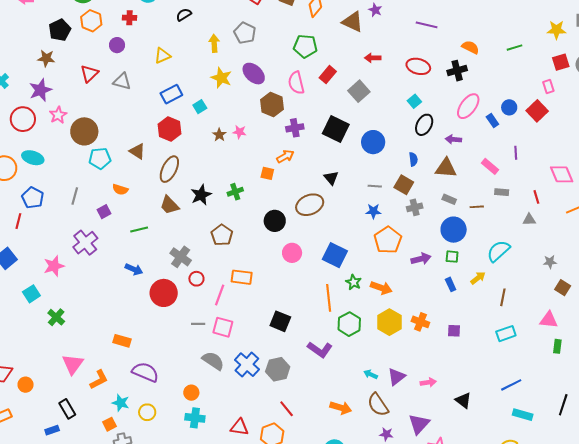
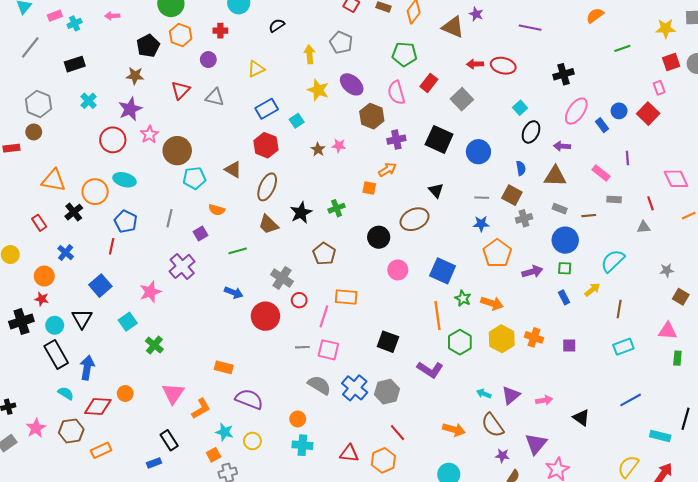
orange semicircle: (470, 47) -> (595, 16), moved, turned -60
red ellipse: (418, 66) -> (503, 66), moved
orange circle: (26, 385) -> (125, 393), moved
cyan rectangle: (523, 415) -> (660, 436), moved

